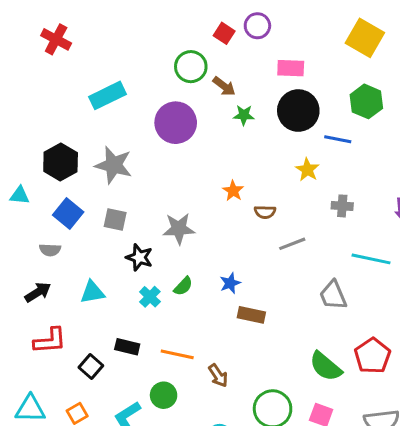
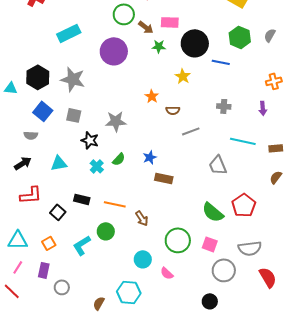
pink rectangle: (291, 68) -> (170, 22), moved
yellow star: (307, 170) -> (183, 76), moved
cyan triangle: (20, 195) -> (11, 88), moved

